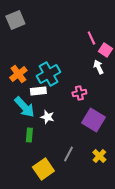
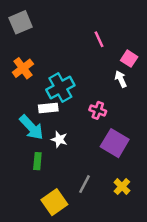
pink line: (91, 38) -> (99, 39), moved
orange cross: (18, 74) -> (23, 68), moved
pink cross: (79, 93) -> (98, 110), turned 32

